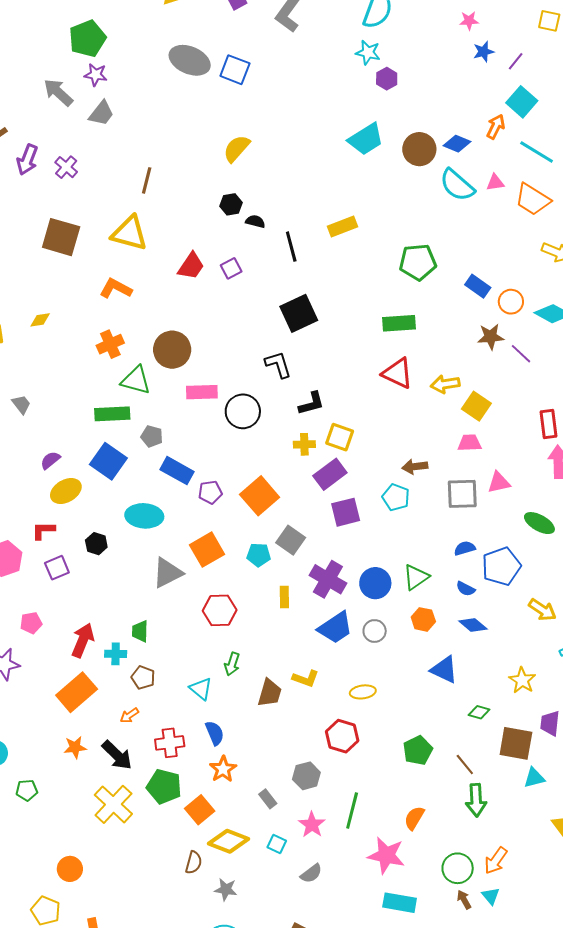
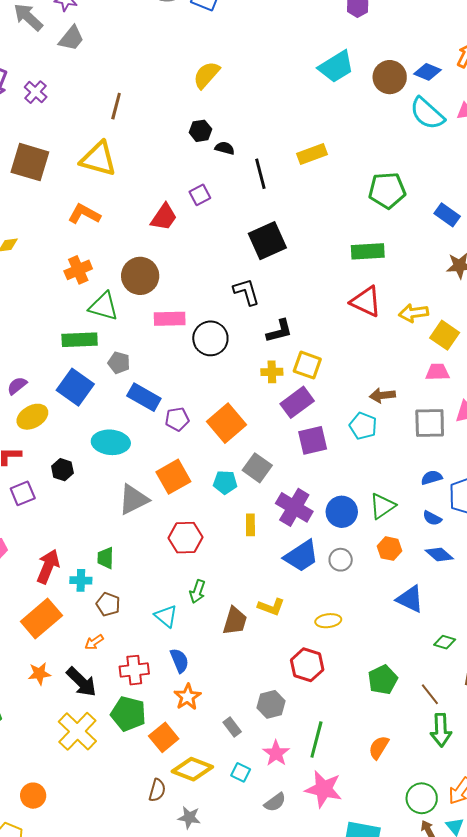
red trapezoid: (191, 266) -> (164, 217), moved
pink star: (386, 855) -> (324, 789), moved

